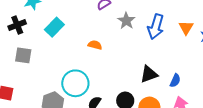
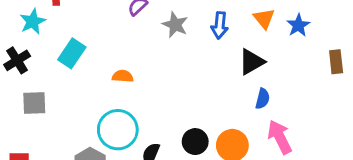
blue arrow: (156, 27) -> (220, 25), size x0.7
orange semicircle: (95, 45) -> (123, 76), moved
black triangle: (149, 74) -> (252, 62), moved

